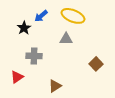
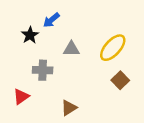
yellow ellipse: (73, 16) -> (113, 48), moved, turned -70
gray triangle: (66, 39) -> (71, 49), moved

